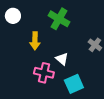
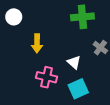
green cross: (59, 19) -> (82, 17), moved, turned -35
white triangle: (62, 59) -> (74, 62), moved

